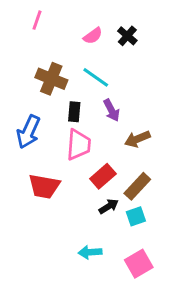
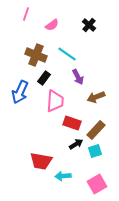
pink semicircle: (93, 36) -> (52, 25), moved
black rectangle: (74, 112) -> (44, 78), moved, turned 32
red rectangle: (103, 176) -> (72, 123), turned 60
red trapezoid: (44, 186) -> (41, 161), moved

